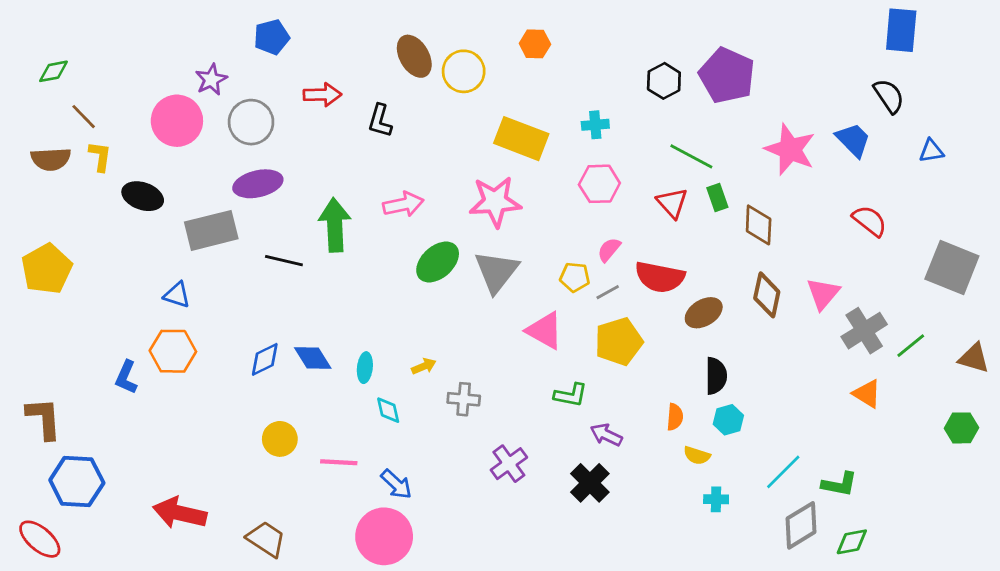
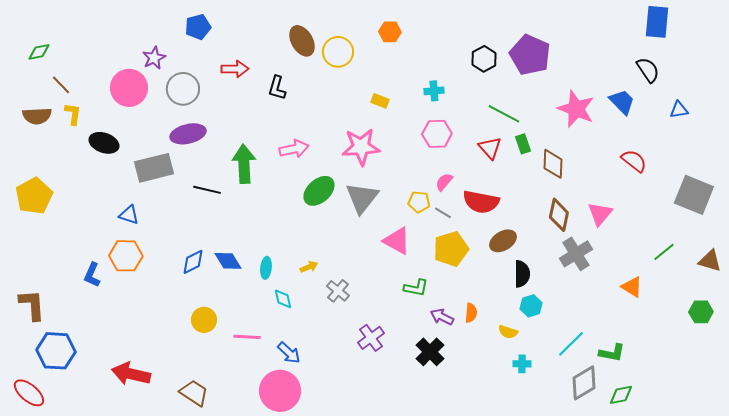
yellow rectangle: (521, 139) -> (380, 101), size x0.5
gray line: (608, 292) -> (443, 213), turned 60
brown ellipse: (704, 313) -> (503, 241), moved
gray cross: (864, 331) -> (576, 254), moved
gray cross: (464, 399) -> (338, 291), turned 35
orange semicircle: (675, 417) -> (471, 313), moved

